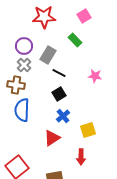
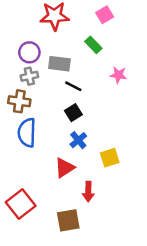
gray rectangle: (48, 55) -> (59, 64), turned 66
gray cross: (24, 65) -> (29, 76), turned 32
pink star: (95, 76) -> (118, 75), moved
red arrow: (81, 157) -> (88, 192), moved

